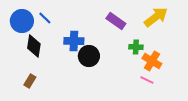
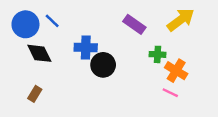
black diamond: (34, 46) -> (39, 53), turned -35

